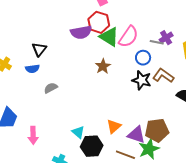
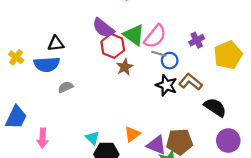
red hexagon: (99, 22) -> (113, 46), moved
purple semicircle: (81, 32) -> (103, 28), turned 45
gray line: (157, 42) -> (159, 54), moved
black triangle: (39, 49) -> (56, 44), turned 42
blue semicircle: (32, 69) -> (47, 64), size x1.6

